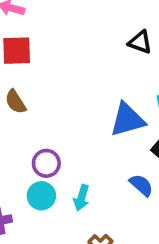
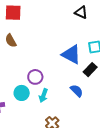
blue triangle: (127, 120) -> (71, 54), turned 40
purple circle: (46, 163) -> (35, 77), moved

